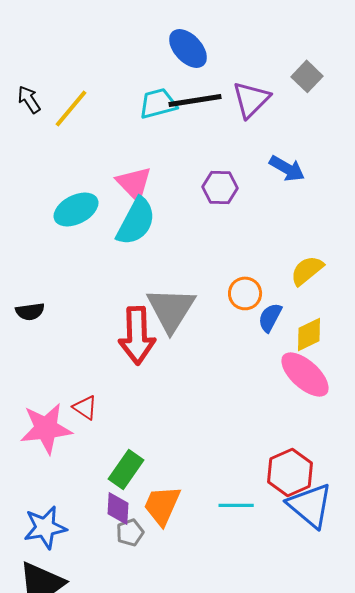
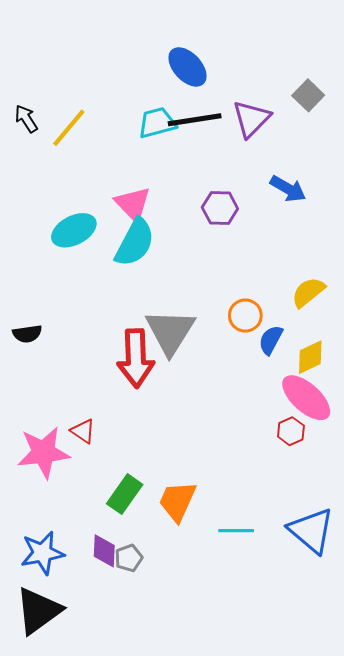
red hexagon: (290, 472) -> (291, 431), moved, size x0.6
orange trapezoid: (162, 505) -> (177, 501), moved
purple diamond: (118, 508) -> (104, 551), moved

